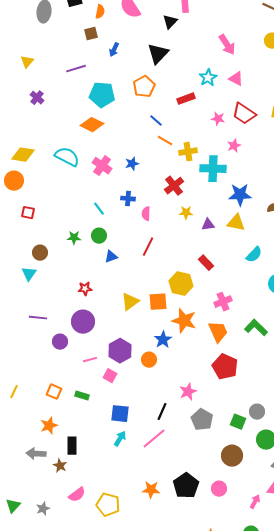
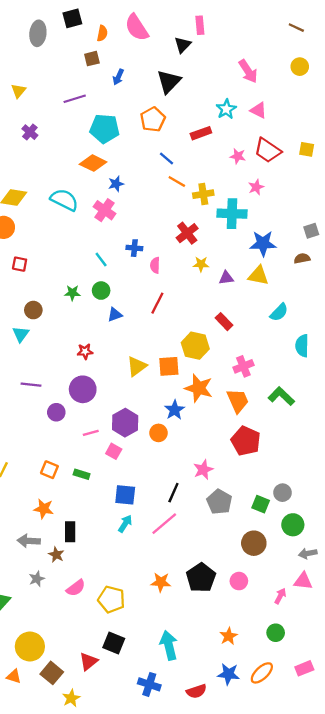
blue star: (132, 164) -> (116, 184), moved
orange star: (49, 426) -> (44, 509), turned 30
gray star: (43, 509) -> (37, 579), moved

